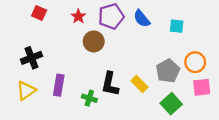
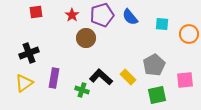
red square: (39, 13) -> (36, 12), turned -32
orange circle: (195, 62) -> (189, 34), moved
black L-shape: (110, 84) -> (101, 77), turned 120
green square: (171, 104) -> (157, 95), turned 30

